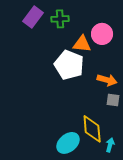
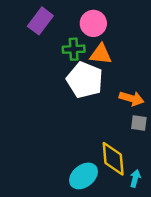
green cross: (60, 19) -> (74, 49), moved
pink circle: (102, 34) -> (93, 23), moved

